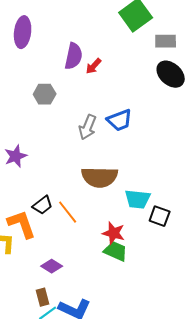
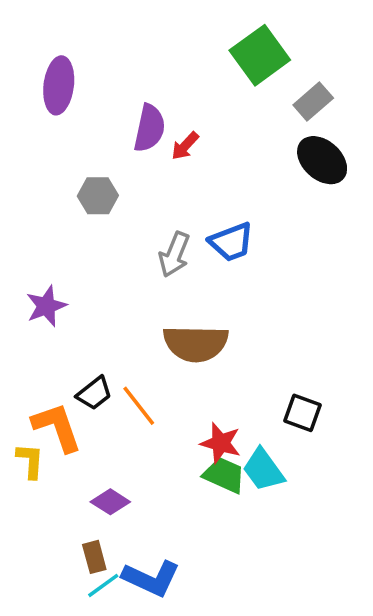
gray rectangle: (166, 41) -> (313, 101), turned -40
cyan trapezoid: (138, 199) -> (263, 470), moved, turned 48

